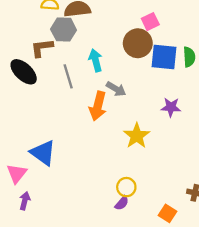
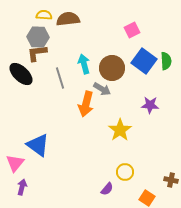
gray hexagon: (64, 30) -> (38, 37), moved
brown circle: (138, 43) -> (112, 68), moved
blue square: (164, 57) -> (144, 61), turned 30
yellow circle: (126, 187) -> (125, 172), moved

